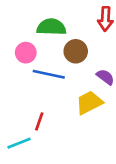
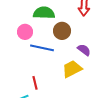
red line: (39, 121) -> (35, 83), turned -32

